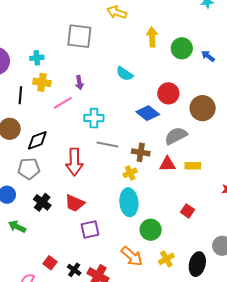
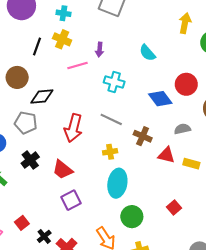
cyan cross: (94, 118) -> (114, 82), moved
gray semicircle: (176, 136) -> (182, 129), size x0.7
yellow cross: (130, 173) -> (110, 152), moved
purple square: (90, 229) -> (71, 200), turned -30

